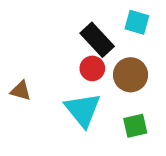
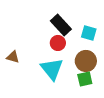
cyan square: (137, 22) -> (89, 33), moved
brown circle: (131, 75) -> (86, 61), moved

